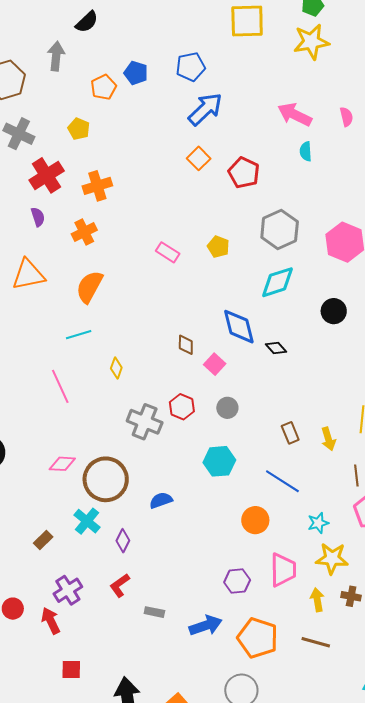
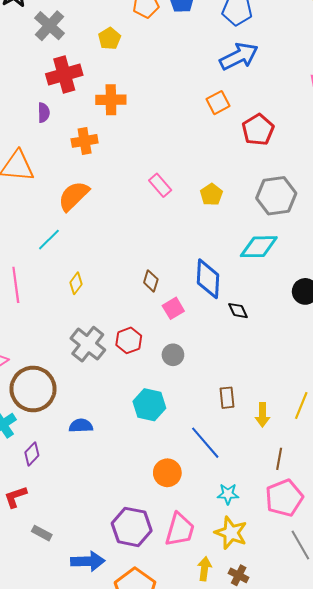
cyan line: (79, 335) -> (49, 240), turned -45
purple hexagon: (237, 581) -> (132, 527), size x1.5

